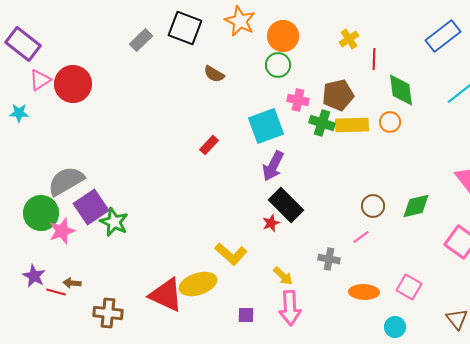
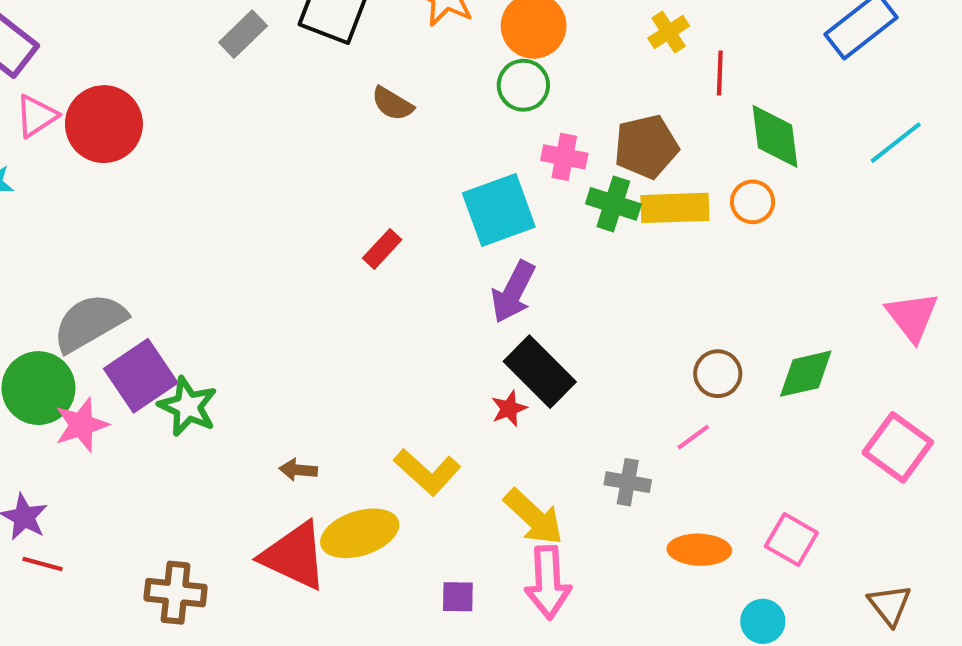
yellow arrow: (283, 276) -> (534, 517), size x1.5
brown arrow: (72, 283) -> (298, 470), moved
red line: (56, 292) -> (43, 564), moved

